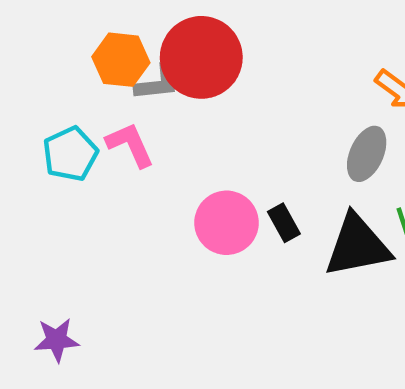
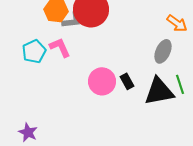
purple star: (57, 340) -> (28, 132), turned 30

